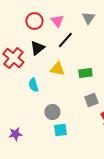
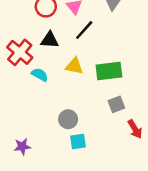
black triangle: (37, 48) -> (50, 40), turned 42
green rectangle: (85, 73) -> (109, 71), size x1.5
cyan semicircle: (33, 85) -> (40, 75), moved, turned 136

